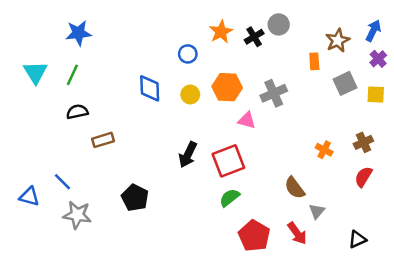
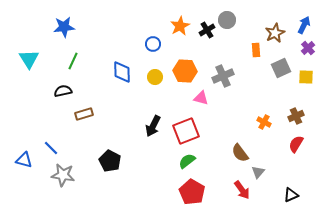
green line: (72, 75) -> (73, 61), moved
red pentagon: (254, 236) -> (192, 192), moved

